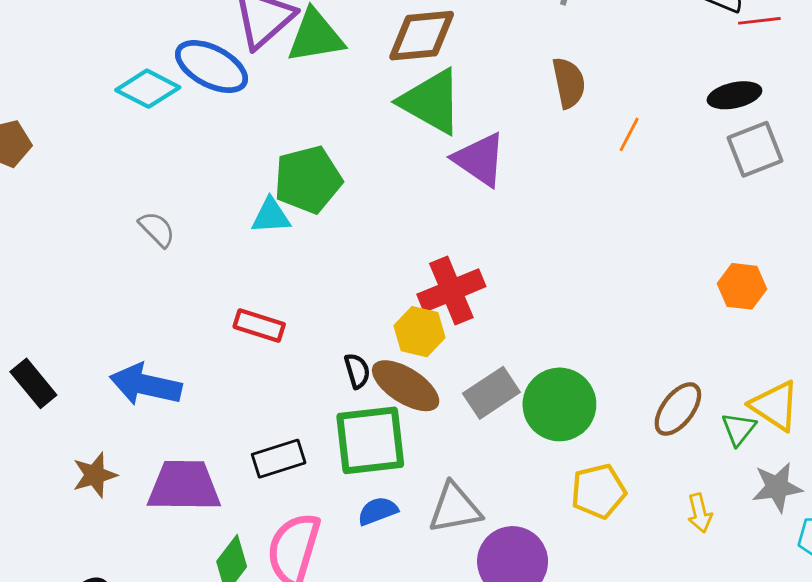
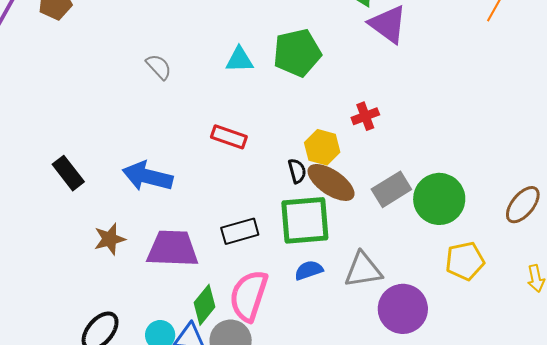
green pentagon: (308, 180) -> (297, 53), moved
red cross: (451, 290) -> (365, 116), size x0.6
yellow hexagon: (420, 332) -> (322, 147), moved

